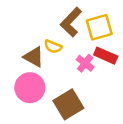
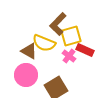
yellow square: (99, 27) -> (71, 36), moved
yellow semicircle: (53, 47) -> (44, 43), size x1.6

